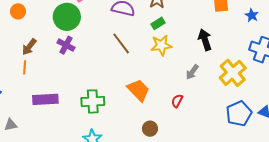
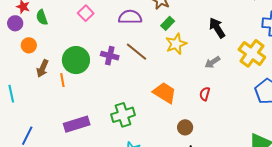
green circle: (67, 17) -> (76, 60), moved
purple cross: (66, 45) -> (110, 56), moved
brown arrow: (29, 47) -> (42, 68), moved
orange line: (25, 67) -> (62, 80), moved
gray arrow: (192, 72) -> (212, 62), turned 35

